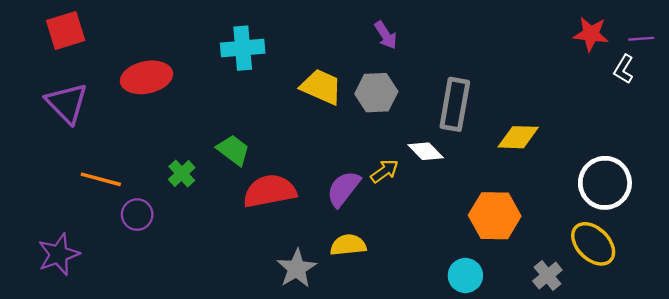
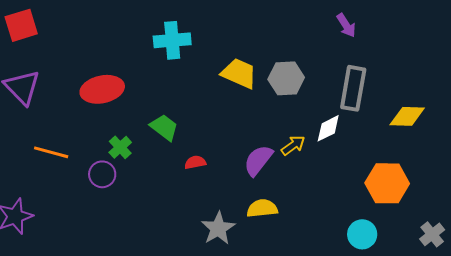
purple arrow: (386, 35) -> (346, 25), moved
red ellipse: (147, 77) -> (102, 89), moved
white diamond: (426, 151) -> (328, 128), turned -72
red semicircle: (270, 191) -> (195, 162), size x0.5
purple circle: (137, 215) -> (102, 174), moved

